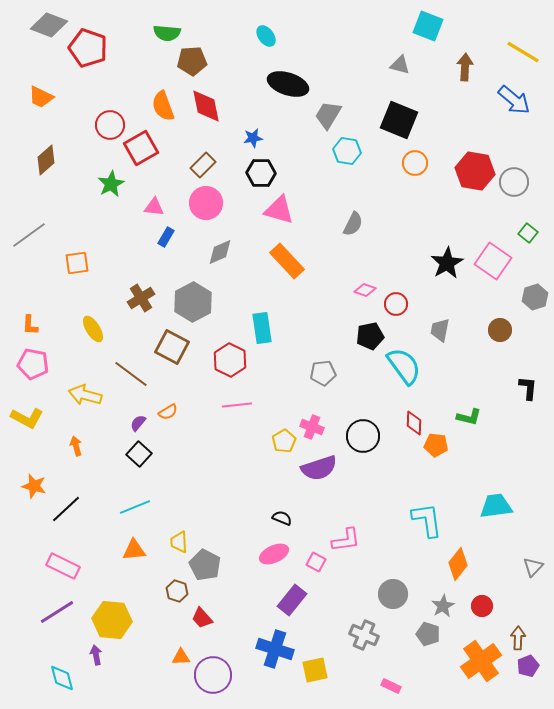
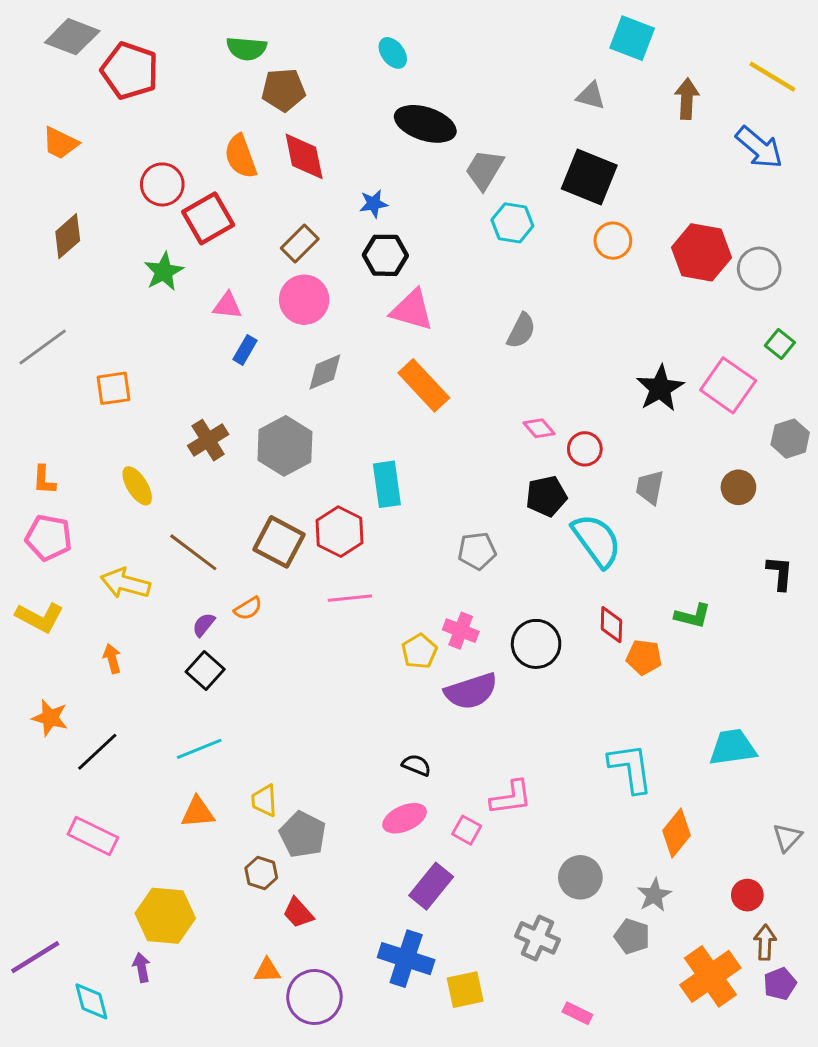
pink diamond: (365, 290) -> (539, 428), turned 30
brown square: (172, 347) -> (279, 542), moved
red circle: (482, 606) -> (747, 895), moved
purple line: (57, 612) -> (35, 957), moved

